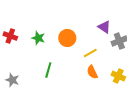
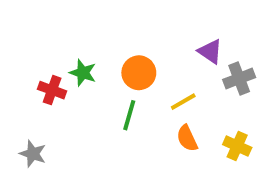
red cross: (10, 36) -> (52, 90), moved
green line: (48, 70) -> (129, 115), moved

